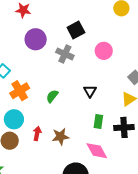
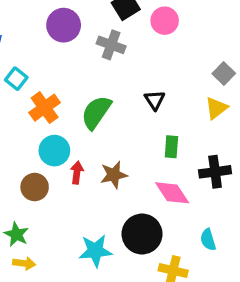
pink circle: (104, 51) -> (165, 21), moved
green semicircle: (52, 96) -> (96, 112), size x1.6
cyan circle: (14, 119) -> (54, 151), moved
black cross: (124, 127) -> (215, 172), moved

